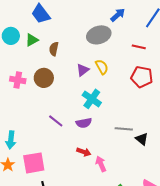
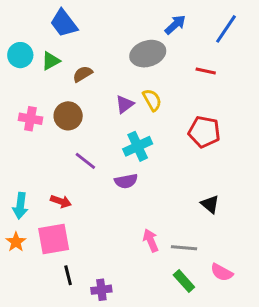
brown semicircle: (54, 49) -> (83, 74), turned 48
red pentagon: (142, 77) -> (204, 132), moved
cyan cross: (92, 99) -> (138, 146), turned 30
purple line: (56, 121) -> (85, 161), moved
gray line: (124, 129) -> (184, 248), moved
red arrow: (84, 152) -> (61, 201), moved

